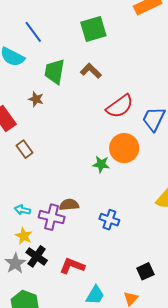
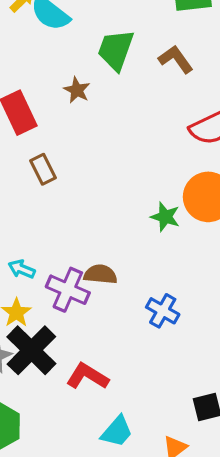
black cross: (37, 256) -> (31, 350), size x1.4

